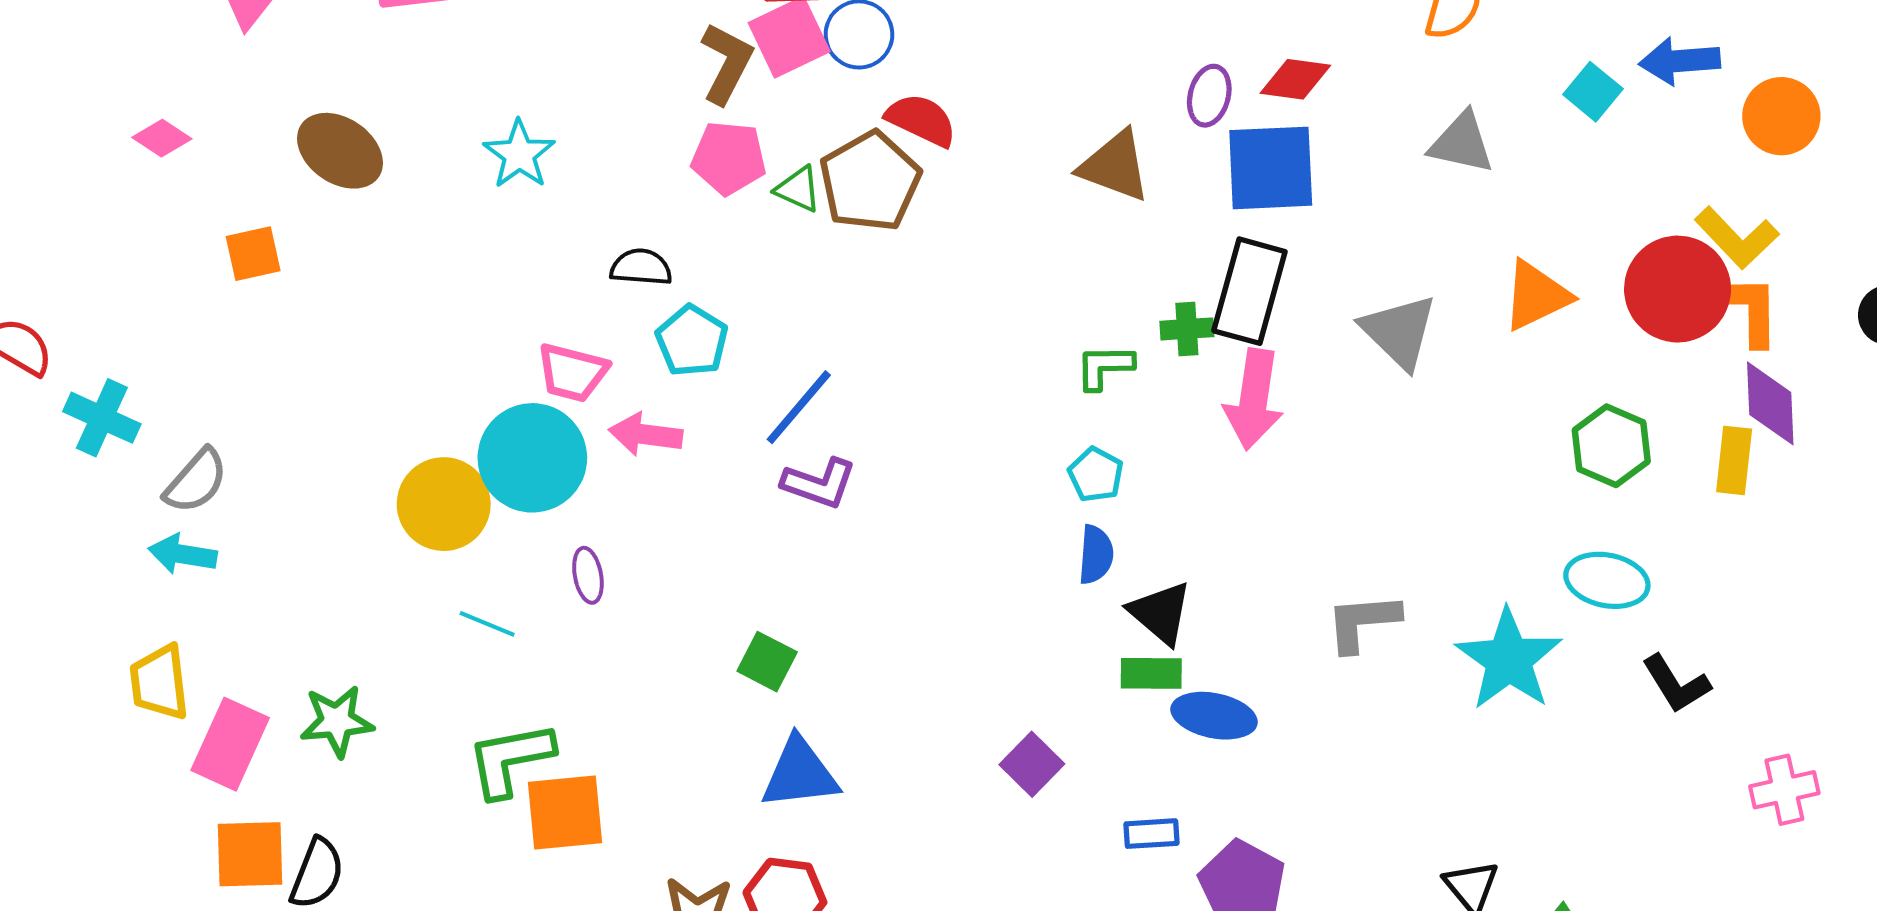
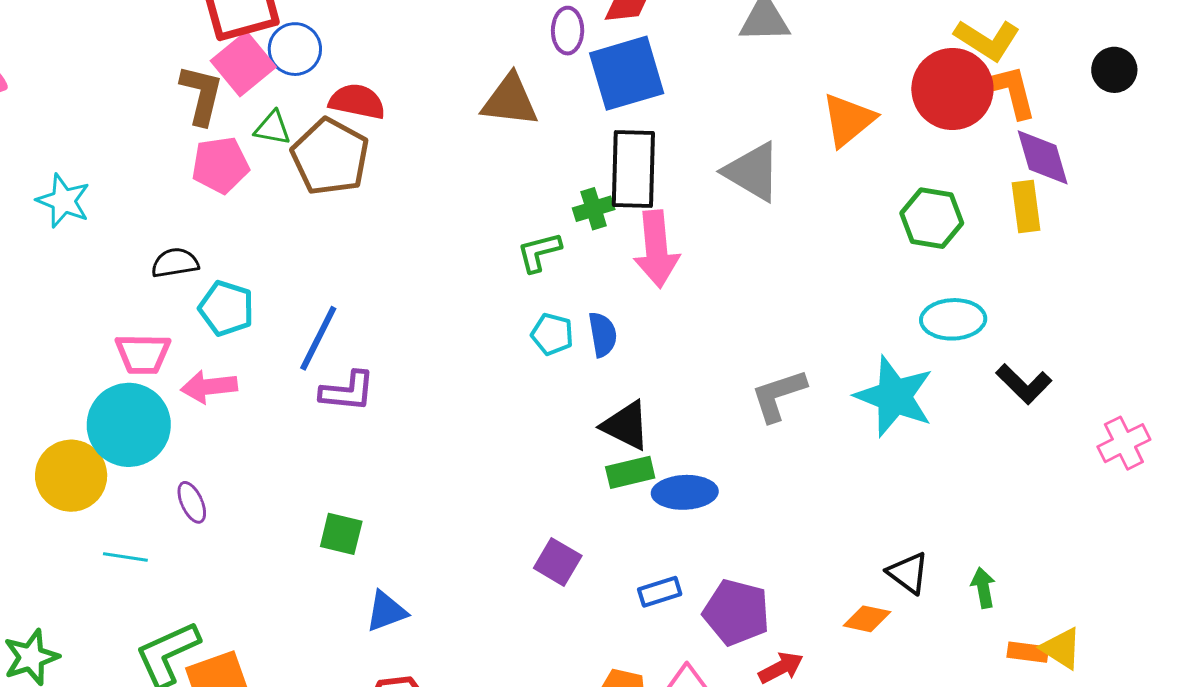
green triangle: (798, 189) -> (273, 128), moved
blue semicircle: (1096, 555) -> (603, 335), moved
blue triangle: (800, 773) -> (386, 611), size x0.7

